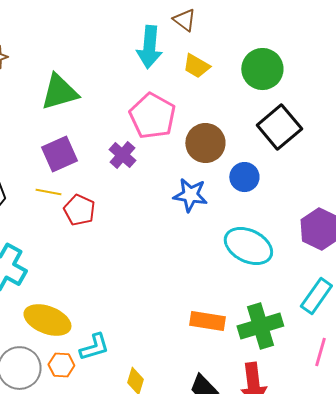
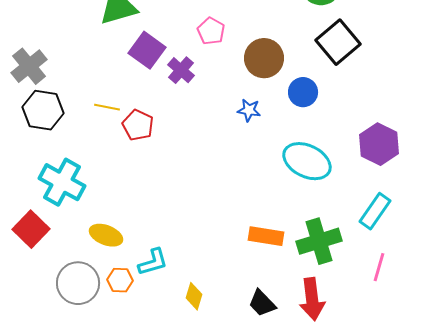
pink pentagon: (152, 116) -> (211, 31), size x0.6
purple square: (59, 154) -> (147, 50), moved, turned -30
blue star: (190, 195) -> (249, 110), size x0.7
yellow ellipse: (47, 320) -> (106, 235), size x0.7

